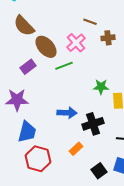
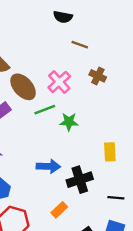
brown line: (90, 22) -> (80, 45), moved
brown cross: (108, 38) -> (98, 76), turned 32
green star: (101, 87) -> (69, 122), moved

